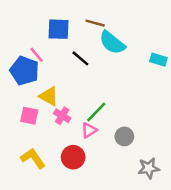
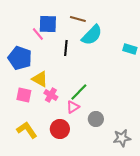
cyan semicircle: (112, 43) -> (92, 35), turned -85
pink line: (37, 55) -> (38, 34), moved
black line: (80, 58) -> (66, 48), turned 56
gray circle: (124, 136) -> (96, 119), moved

